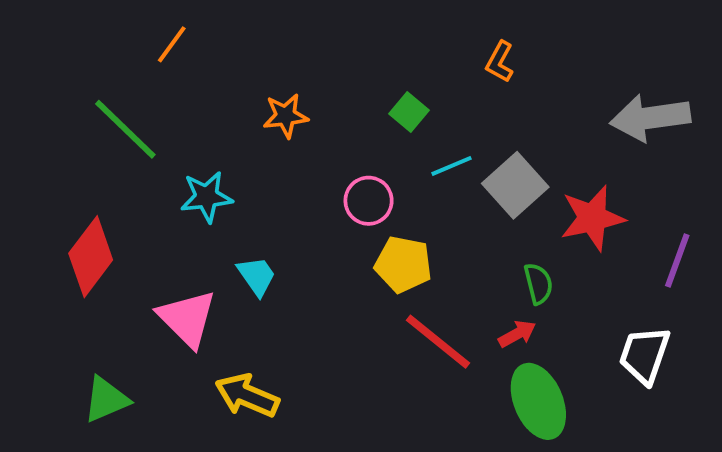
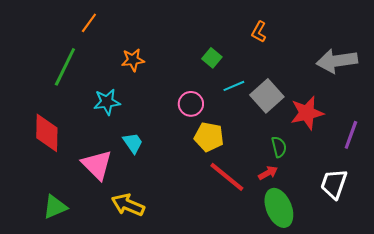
orange star: (286, 116) -> (133, 60), moved
green line: (125, 129) -> (65, 67), turned 72
red diamond: (91, 257) -> (47, 133), turned -36

